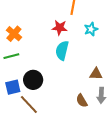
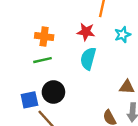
orange cross: (14, 34) -> (44, 36), moved, turned -35
green line: (11, 56) -> (43, 60), moved

